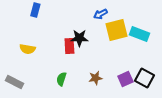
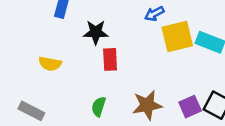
black star: (79, 38) -> (96, 32), moved
brown star: (95, 78) -> (147, 105), size x1.5

